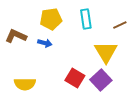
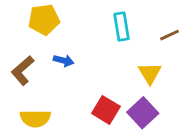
yellow pentagon: (51, 19) -> (44, 20), moved
brown L-shape: (16, 36) -> (23, 70), moved, turned -65
yellow triangle: (106, 52) -> (150, 73), size x0.7

